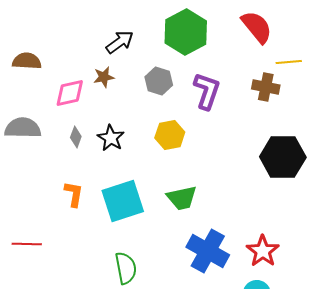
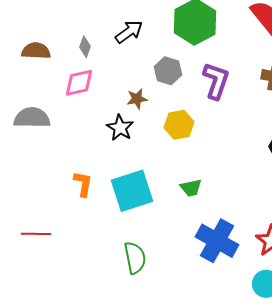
brown star: (104, 77) -> (137, 99), moved
gray diamond: (76, 137) -> (85, 47), moved
green trapezoid: (182, 198) -> (191, 188), size x0.7

